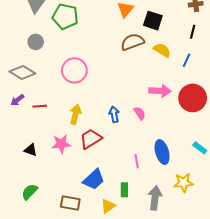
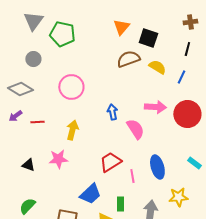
pink semicircle: (140, 113) -> (135, 129), size x1.5
blue arrow: (114, 114) -> (112, 112), moved
red trapezoid: (91, 139) -> (110, 162), moved

